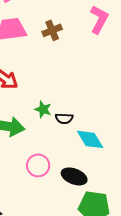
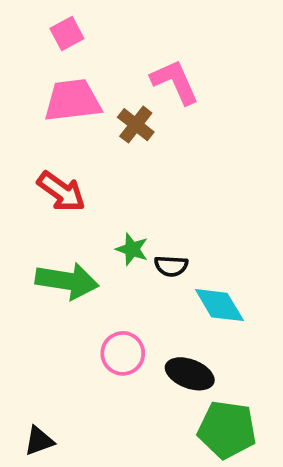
pink L-shape: (99, 19) -> (175, 82), moved, turned -52
brown cross: (52, 30) -> (136, 125), moved, turned -30

